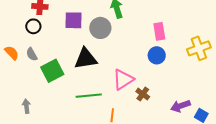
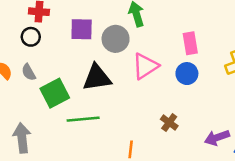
pink triangle: (123, 80) -> (145, 66), moved
green line: (89, 96) -> (83, 119), moved
gray arrow: (26, 106) -> (22, 138), size x1.6

